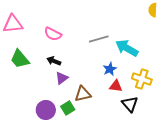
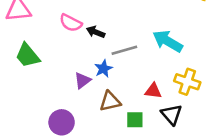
gray line: (99, 39) -> (124, 50), moved
black arrow: (54, 61) -> (96, 32), moved
blue star: (110, 69) -> (103, 69), moved
green square: (68, 108) -> (135, 120), moved, turned 32

